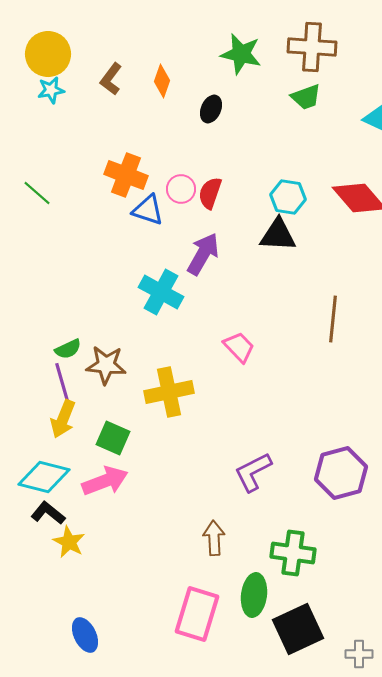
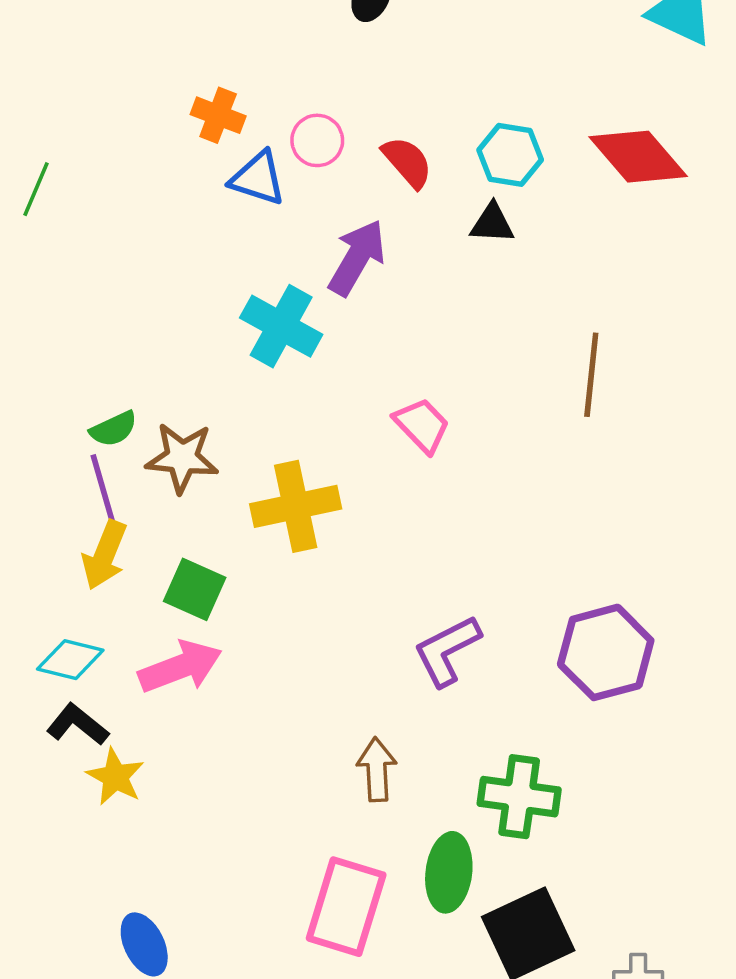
orange cross: (126, 175) -> (218, 115), size x0.7
green line: (37, 193) -> (36, 189), moved, turned 72
red semicircle: (210, 193) -> (407, 162), moved, turned 120
black triangle: (278, 235) -> (492, 223), size x0.7
cyan diamond: (44, 477) -> (70, 660), size x0.7

